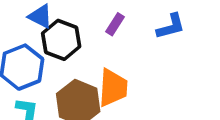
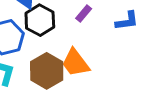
orange trapezoid: (113, 88) -> (75, 63), turned 132

